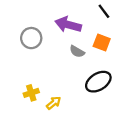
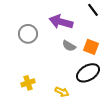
orange square: (102, 43) -> (91, 47), moved
yellow arrow: (54, 103) -> (62, 92), moved, turned 64

